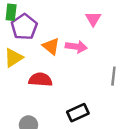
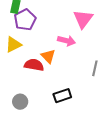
pink triangle: (93, 19) -> (83, 19), size x1.5
orange triangle: (51, 46) -> (48, 56), moved

